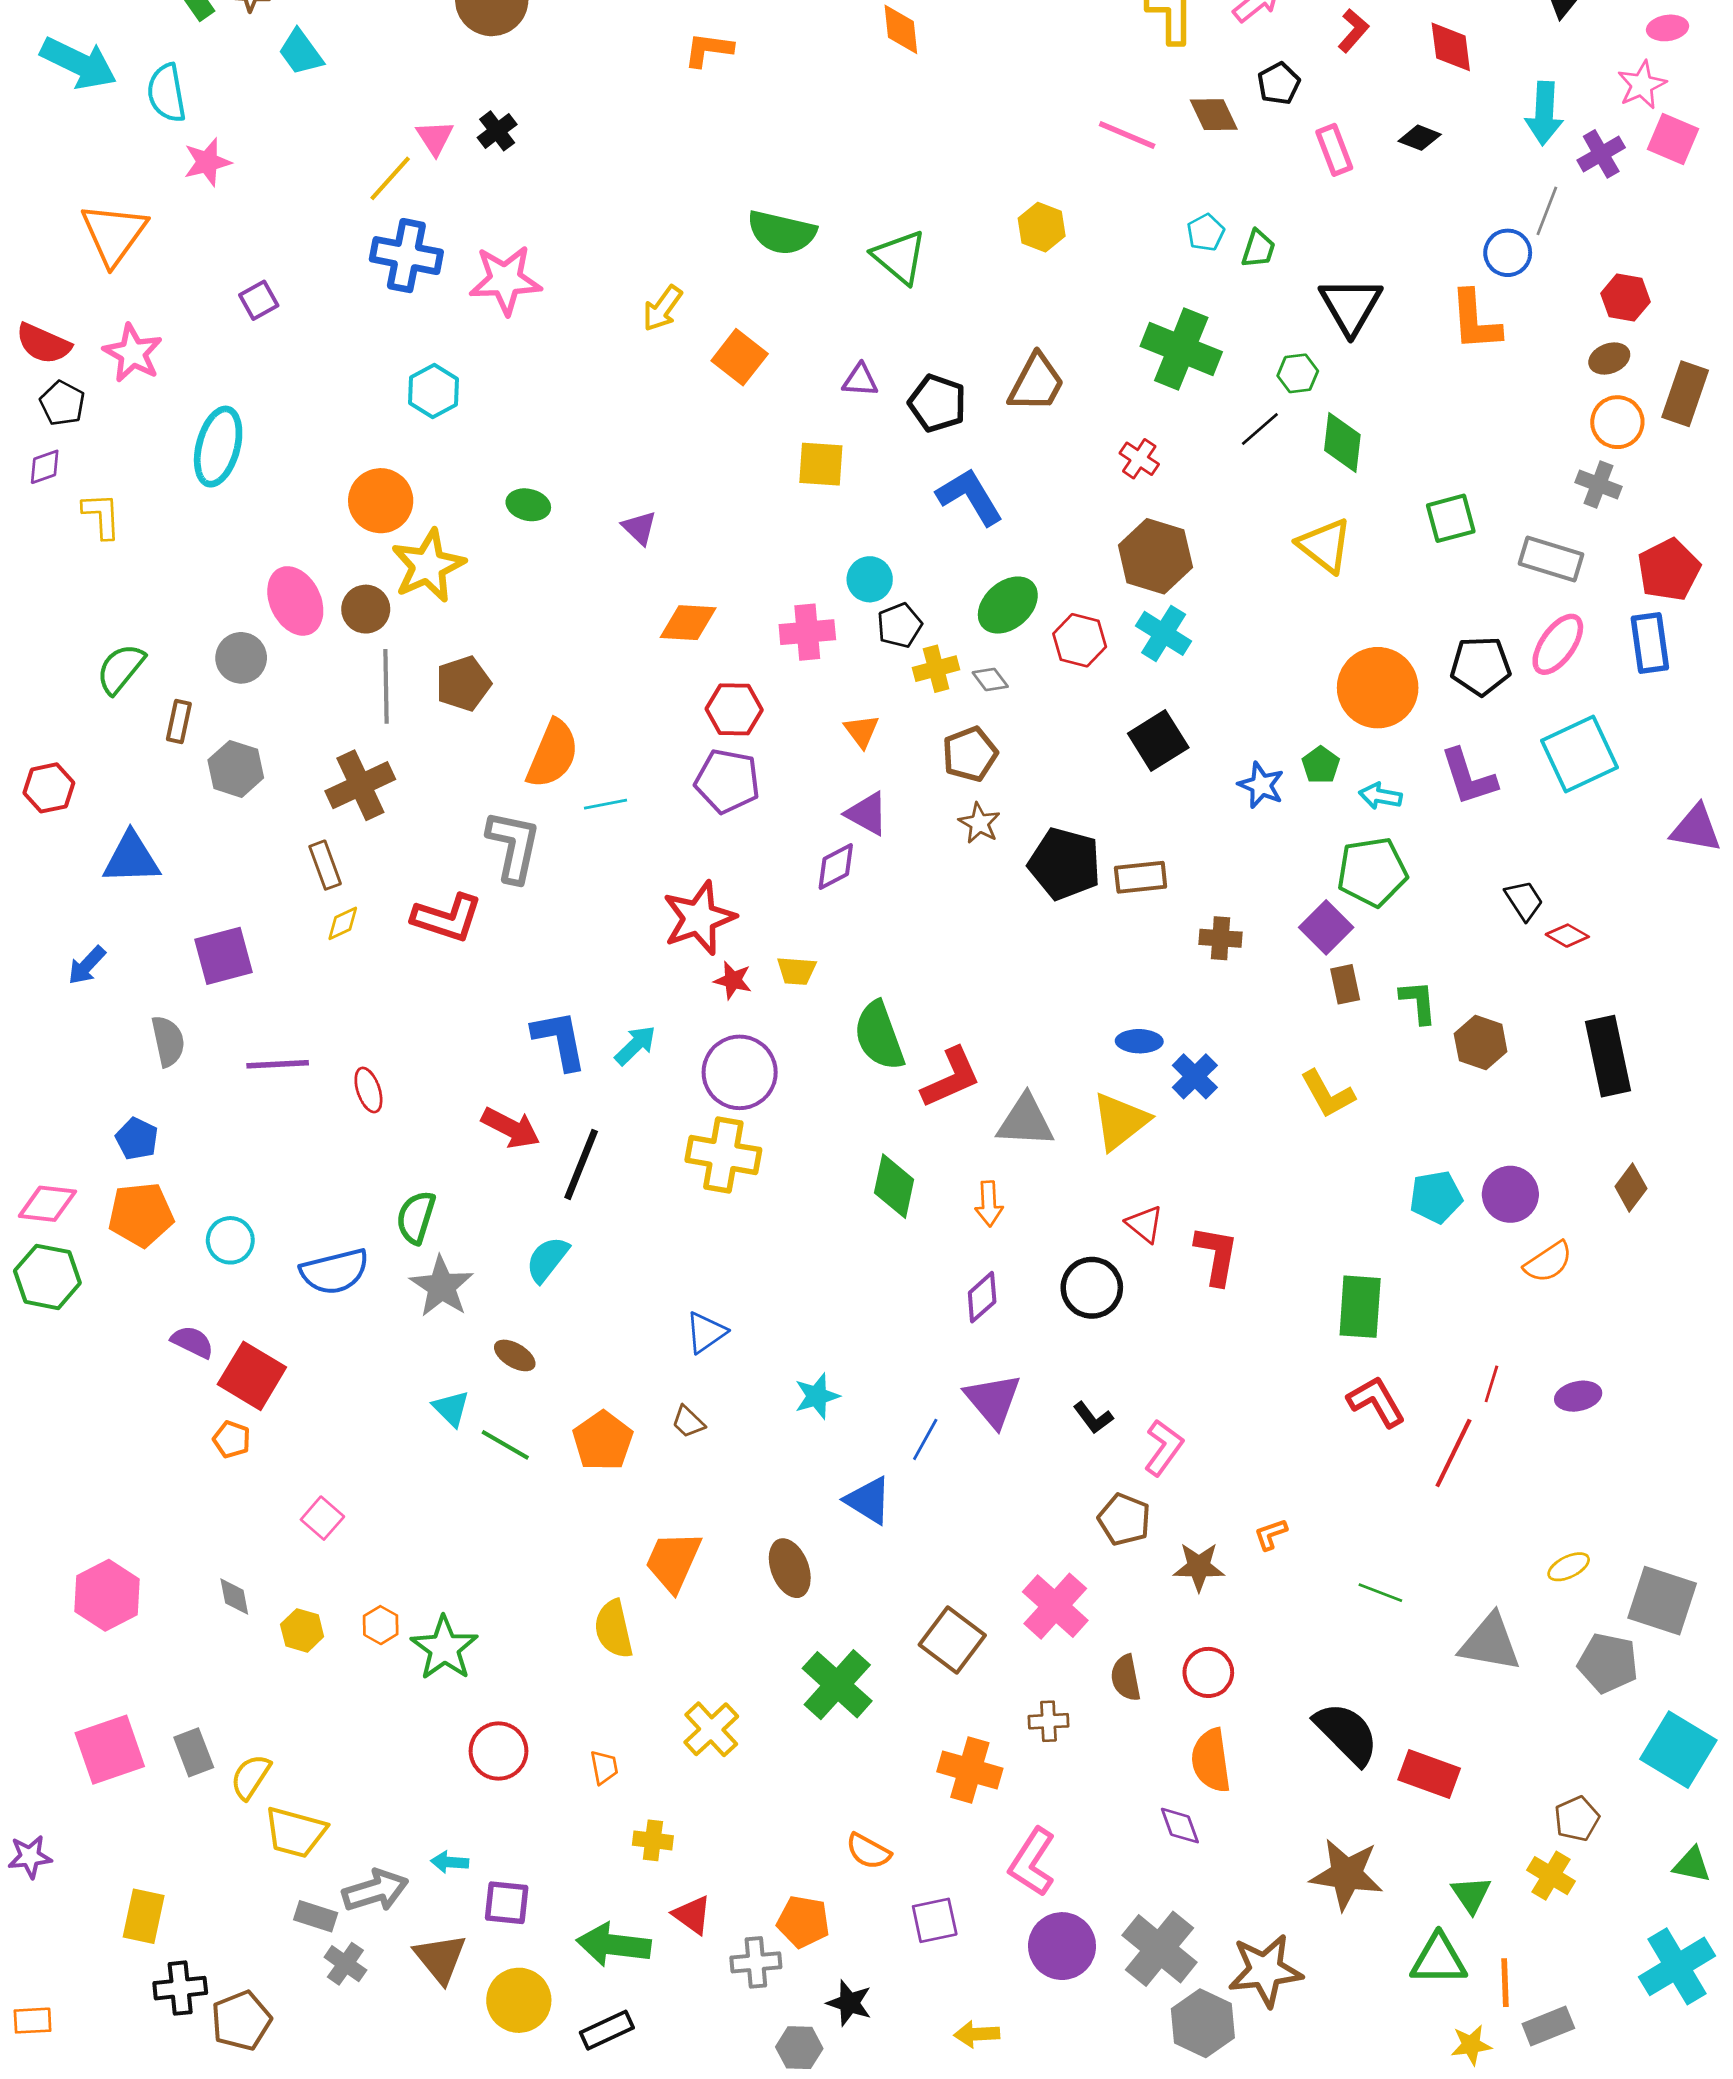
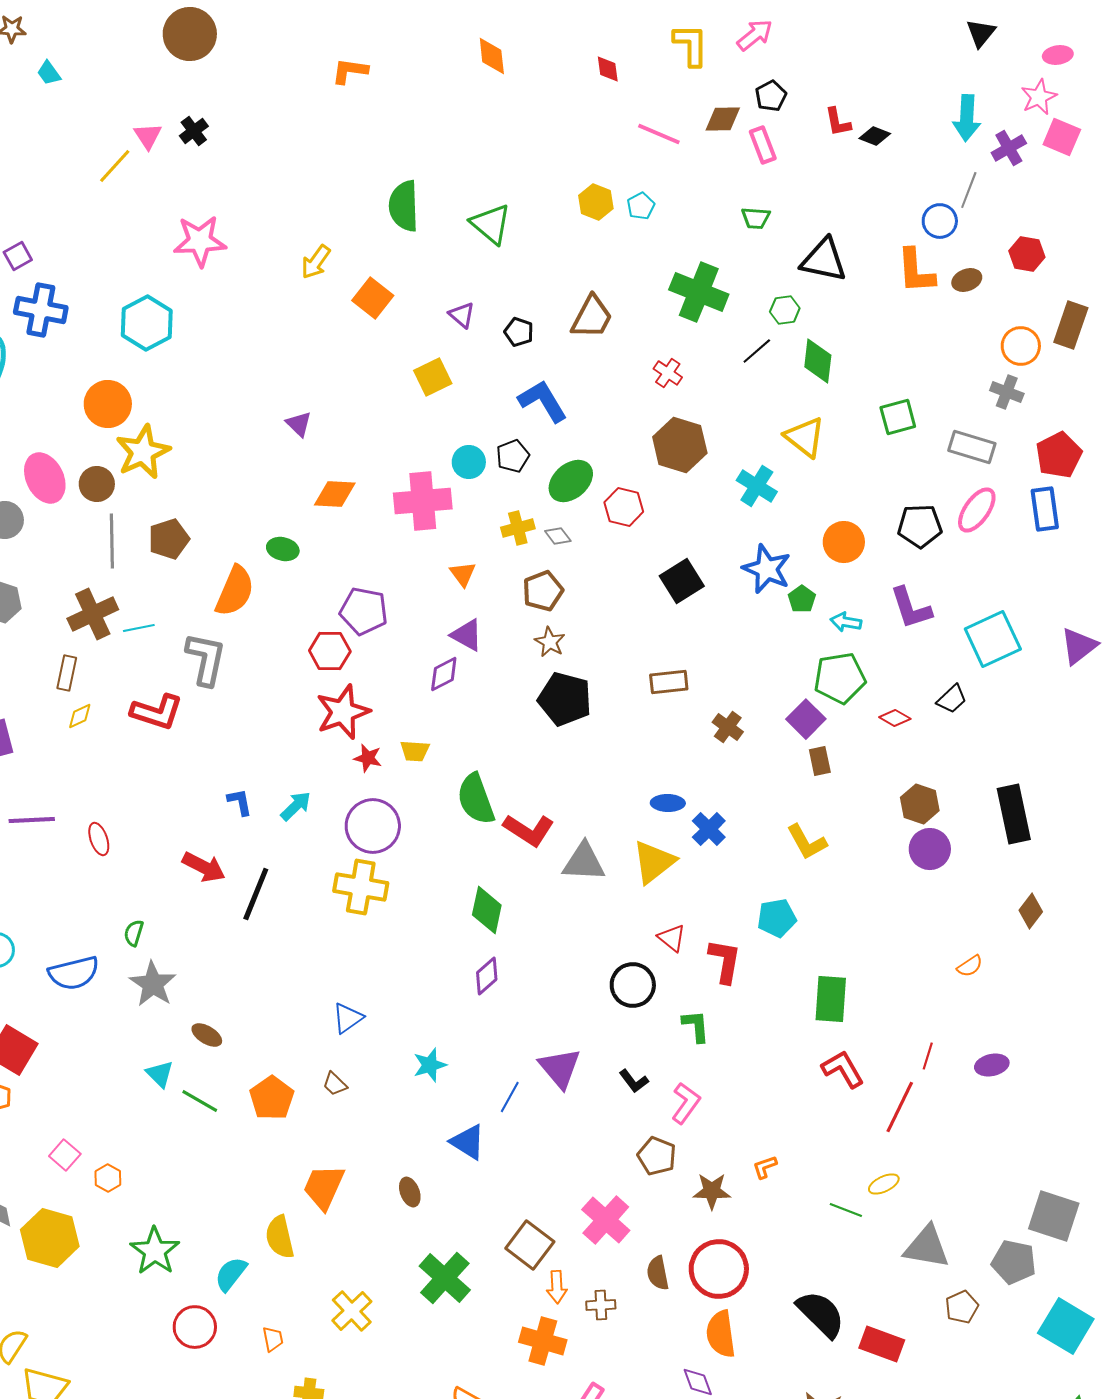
red L-shape: (1353, 31) -> (838, 122), moved, turned 128
red diamond: (1451, 47) -> (608, 69), moved, size x0.7
cyan trapezoid: (301, 52) -> (49, 73), size x0.7
brown diamond: (1214, 115) -> (723, 119), turned -66
pink rectangle: (1334, 150) -> (763, 145), moved
green semicircle: (782, 233) -> (404, 206), turned 75
cyan pentagon: (1206, 233) -> (641, 206), moved
green trapezoid: (1258, 249) -> (756, 218), turned 76
blue cross: (406, 256) -> (41, 310), moved
black triangle: (1351, 306) -> (824, 260), turned -48
brown ellipse: (1609, 358) -> (967, 280), moved
purple triangle: (860, 380) -> (462, 315), turned 36
cyan hexagon: (433, 391) -> (147, 323), size x1.4
black pentagon: (937, 403) -> (519, 332), size x0.7
yellow square: (821, 464) -> (433, 377), turned -30
green ellipse: (528, 505) -> (283, 549), moved
black pentagon: (899, 625) -> (513, 456), moved
pink cross: (807, 632) -> (423, 501), size x1.4
cyan cross: (1164, 633) -> (757, 486), moved
orange circle: (1378, 688) -> (844, 542), size x0.7
red hexagon: (734, 709) -> (330, 651), moved
cyan square: (1579, 754) -> (993, 639), moved
blue star: (1261, 785) -> (767, 569), moved, size x1.4
cyan line: (606, 804) -> (139, 628), moved
purple triangle: (1696, 829) -> (1079, 646), turned -48
black pentagon: (1065, 864) -> (565, 699), moved
brown rectangle: (325, 865) -> (67, 673), turned 32
black trapezoid: (1524, 900) -> (952, 699), turned 80
red diamond: (1567, 936) -> (895, 718), moved
brown cross: (1220, 938) -> (728, 727), turned 32
green L-shape: (1418, 1002) -> (696, 1026), moved
blue L-shape: (559, 1040) -> (240, 802), size x0.6
red L-shape: (951, 1078) -> (529, 830), turned 57
purple circle: (1510, 1194) -> (930, 849), moved
cyan pentagon: (1436, 1197) -> (777, 918), moved
orange arrow: (989, 1204) -> (557, 1287), moved
green semicircle: (416, 1217) -> (134, 933), size x0.7
cyan semicircle: (547, 1259) -> (231, 1274), moved
orange semicircle: (1548, 1262) -> (970, 966), size x0.7
purple diamond: (982, 1297) -> (487, 976), moved
yellow ellipse: (1569, 1567) -> (884, 1184), moved
brown ellipse: (790, 1568) -> (410, 1192), size x0.7
orange hexagon: (381, 1625) -> (108, 1178), moved
yellow hexagon: (302, 1630) -> (50, 1238), size x1.8
red circle: (1208, 1672) -> (719, 1269), size x1.6
brown pentagon: (1577, 1819) -> (962, 1307), moved

